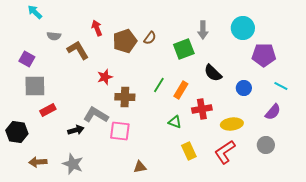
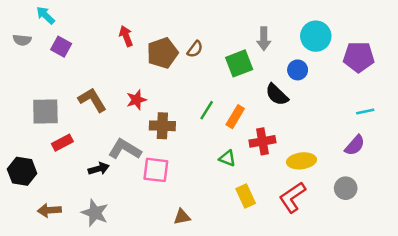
gray semicircle: (54, 36) -> (22, 40), moved
brown L-shape: (78, 50) -> (92, 100), moved
purple pentagon: (264, 55) -> (359, 57), moved
purple square: (27, 59) -> (61, 47), moved
cyan line: (281, 86) -> (365, 112), turned -40
blue circle: (244, 88) -> (298, 70), moved

